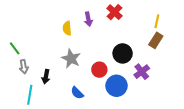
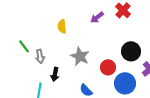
purple arrow: (88, 19) -> (97, 17), turned 64
yellow semicircle: (67, 28) -> (62, 26), moved
gray arrow: (24, 67) -> (40, 56), moved

